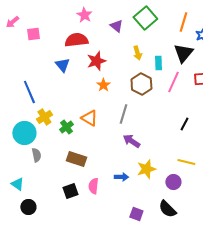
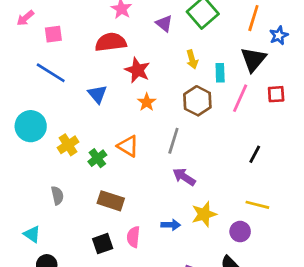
red star: (96, 61) -> (137, 70), turned -30
blue triangle: (62, 65) -> (97, 94), moved
blue line: (29, 92) -> (51, 73), moved, turned -35
cyan circle: (24, 133) -> (31, 126), moved

